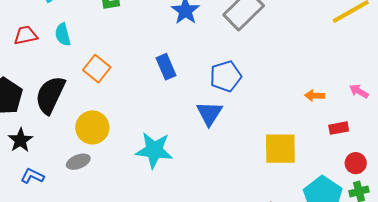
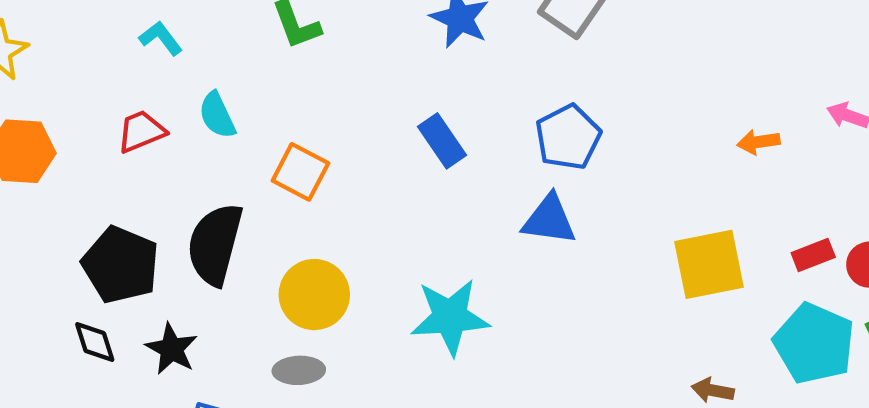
blue triangle: (209, 113) -> (549, 220), turned -44
red rectangle: (339, 128) -> (813, 255), moved
gray ellipse: (78, 162) -> (299, 370), turned 30

